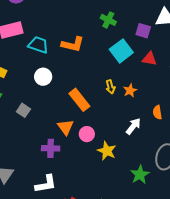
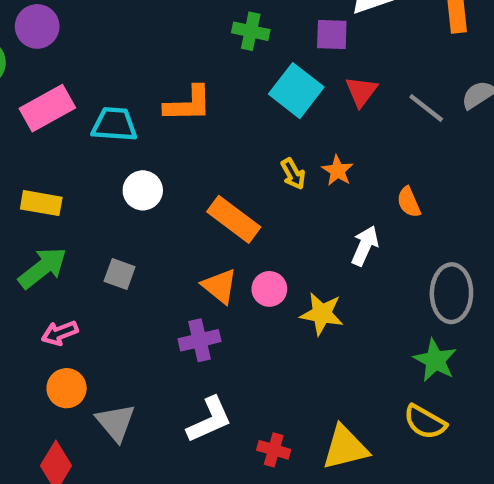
red triangle: (149, 59) -> (361, 91), turned -49
green star: (140, 175) -> (435, 360), moved

